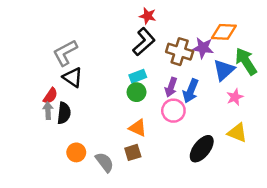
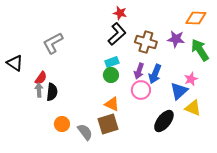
orange diamond: (224, 32) -> (196, 18), moved
purple star: (203, 48) -> (176, 39), moved
blue triangle: (224, 70) -> (179, 91), moved
black triangle: (73, 77) -> (15, 63), moved
brown square: (133, 152) -> (108, 124), size x1.5

